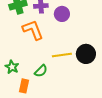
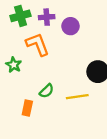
yellow line: (62, 55) -> (77, 97), moved
green star: (12, 67) -> (14, 65), moved

